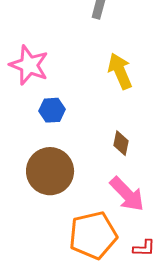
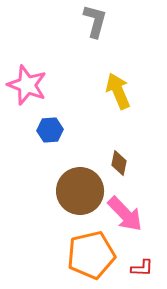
brown circle: (50, 171) -> (80, 191), moved

